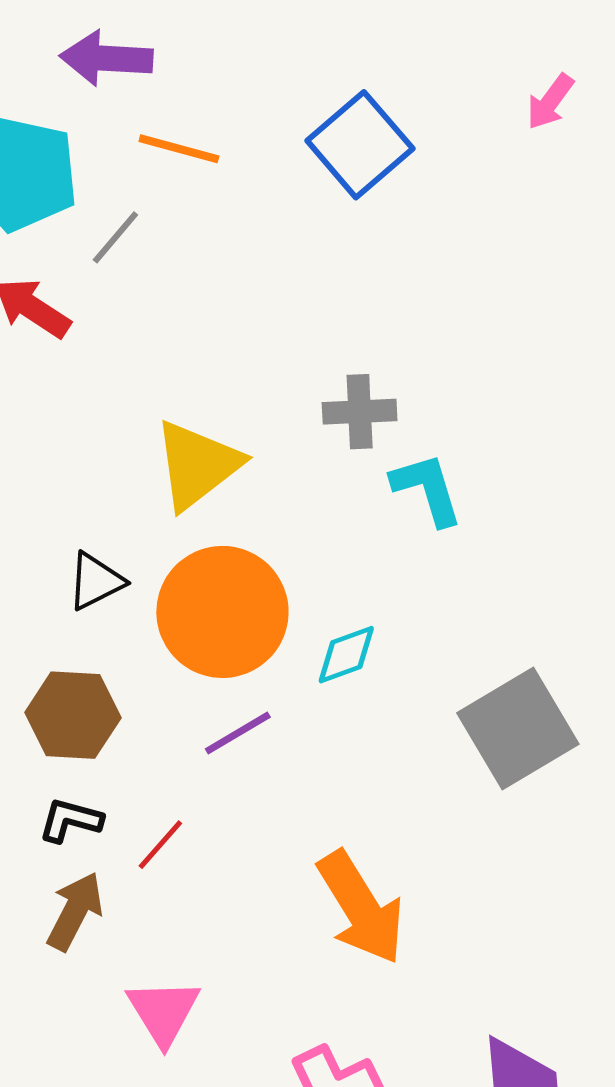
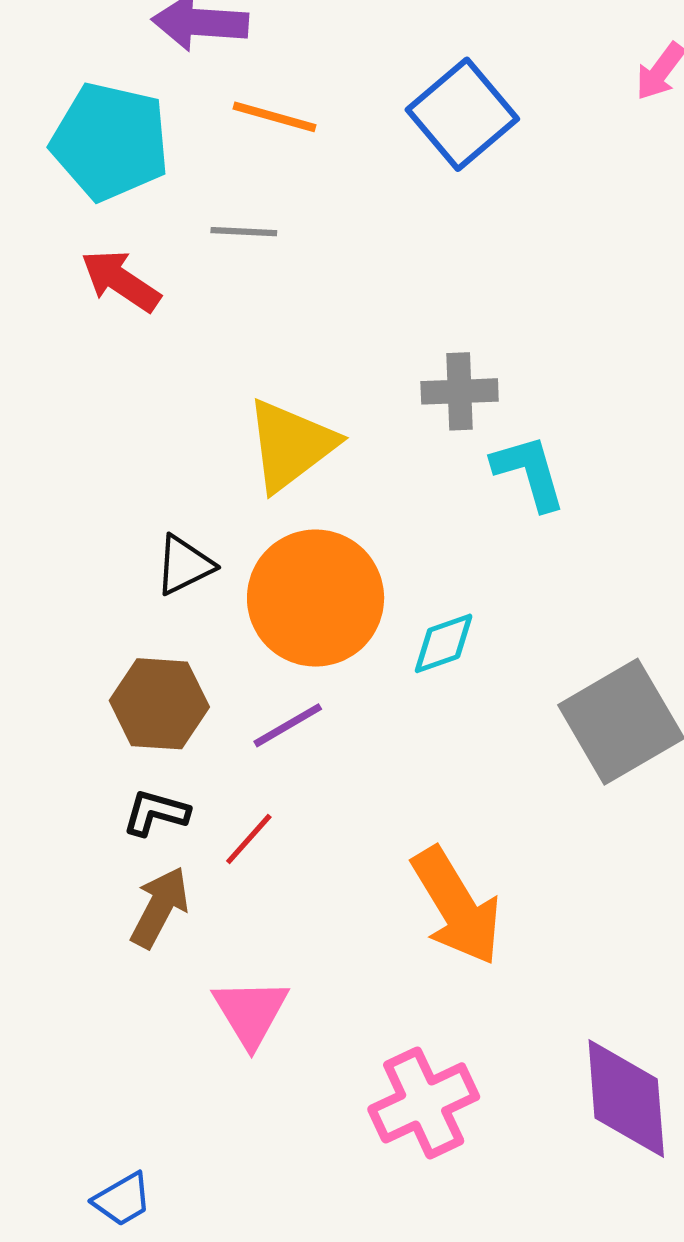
gray line: (115, 237) -> (244, 232), moved, turned 52
purple line: (238, 733) -> (288, 725), moved

